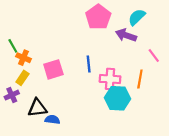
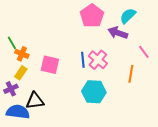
pink square: (53, 69) -> (50, 65), turned 30
pink cross: (110, 79) -> (98, 60), moved, turned 36
cyan hexagon: (117, 98) -> (94, 92), moved
blue semicircle: (52, 120) -> (18, 112), moved, size x1.6

